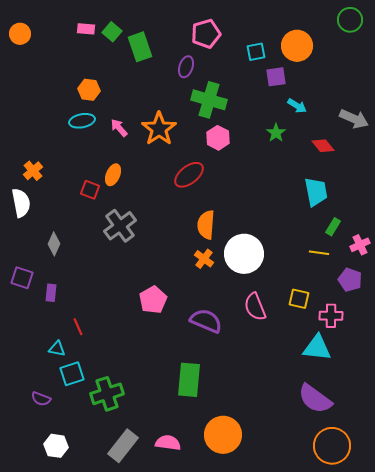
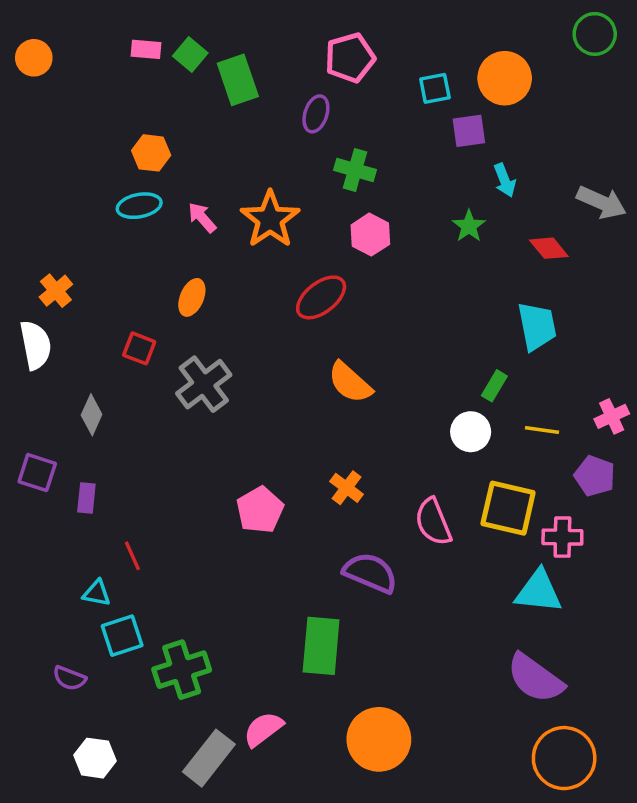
green cross: (209, 100) -> (355, 170), size x0.7
cyan arrow: (297, 106) -> (505, 180), turned 36
red square: (90, 190) -> (139, 348), moved
orange semicircle: (206, 225) -> (350, 382), turned -52
green rectangle: (333, 227) -> (494, 386), moved
white circle: (244, 254) -> (471, 432), moved, size x0.6
orange cross: (204, 259) -> (347, 488), moved
yellow square: (299, 299) -> (508, 508), size x1.6
purple semicircle: (206, 321) -> (370, 573), moved
pink semicircle: (168, 443) -> (263, 729), moved, turned -45

